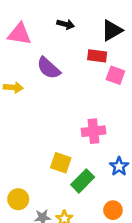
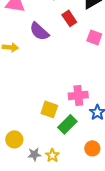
red rectangle: (97, 56) -> (69, 18), moved, turned 49
pink cross: (94, 131) -> (78, 95), moved

